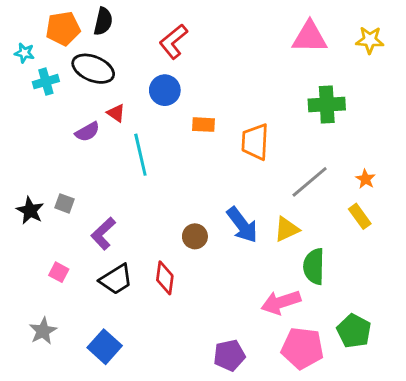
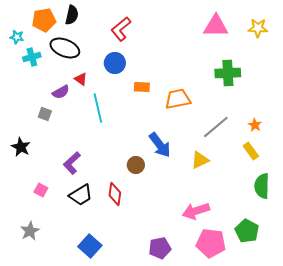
orange trapezoid: (255, 142) -> (178, 99), turned 76
gray square: (64, 203) -> (45, 114), moved
blue arrow: (242, 225) -> (160, 145), moved
green semicircle: (314, 266) -> (262, 186), moved
blue square: (105, 347) -> (90, 246), moved

